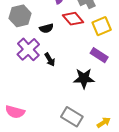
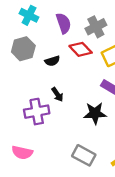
purple cross: (28, 49) -> (37, 112), moved, turned 35

